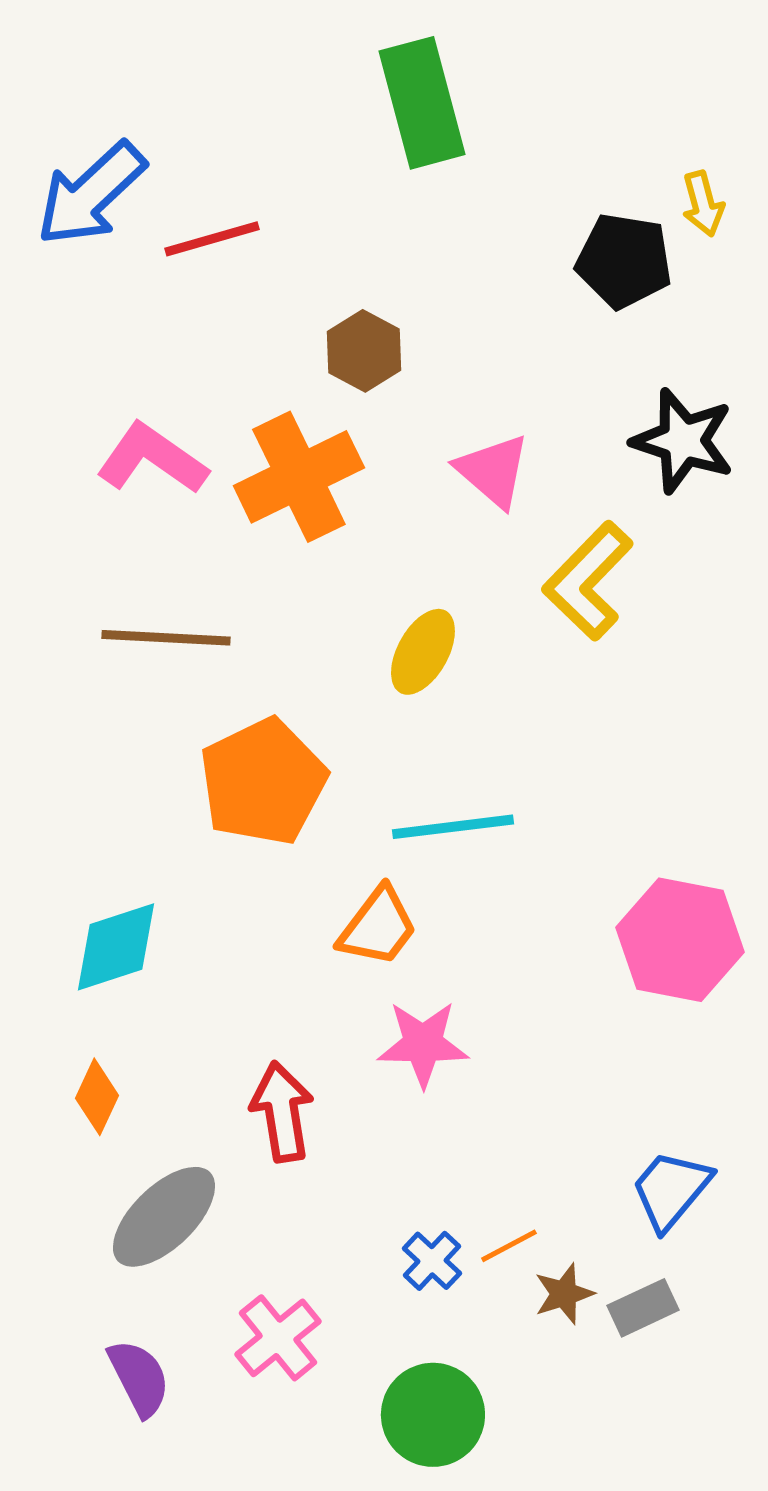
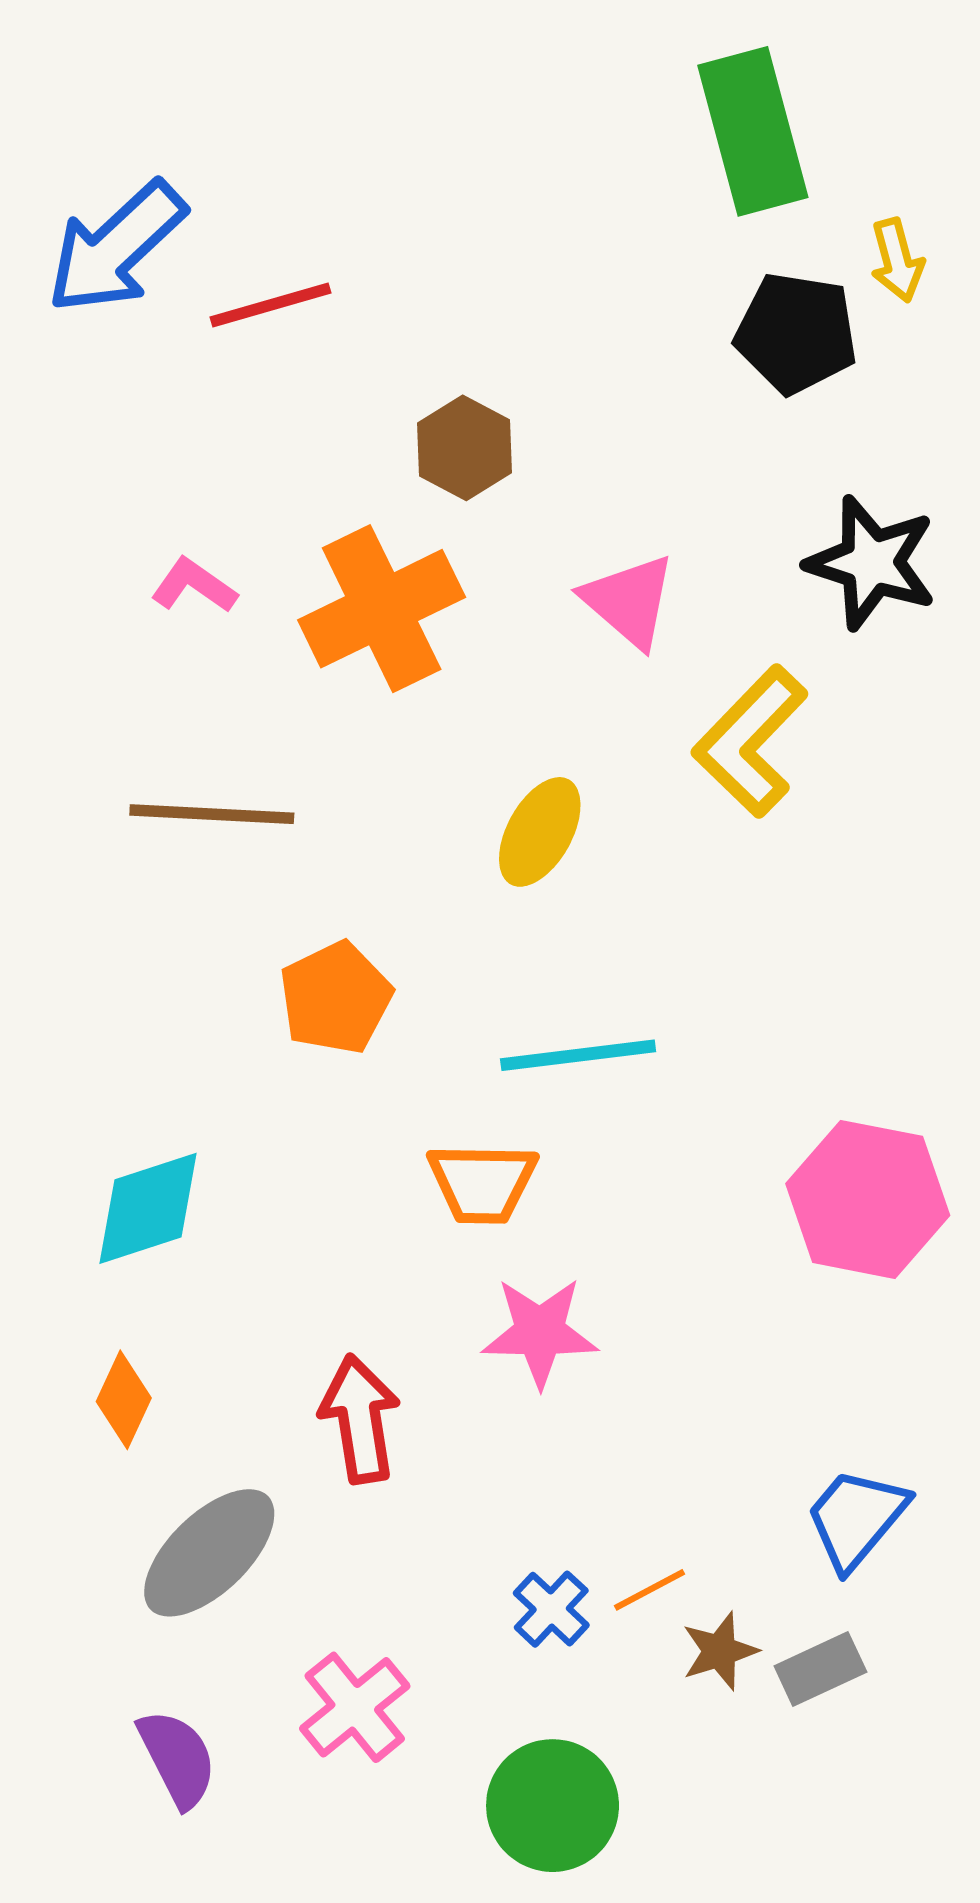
green rectangle: (422, 103) -> (753, 131), moved
pink L-shape: (152, 459) -> (194, 586), size x0.6
orange pentagon: (263, 782) -> (336, 998), size x0.7
orange trapezoid: (378, 927) -> (482, 1183), turned 54

